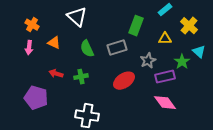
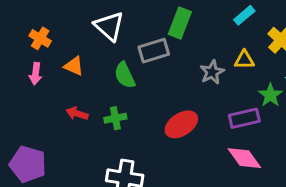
green rectangle: (136, 26) -> (180, 23), moved
gray rectangle: (117, 48) -> (154, 51), moved
gray star: (148, 61) -> (212, 72), moved
purple pentagon: (36, 98) -> (28, 164), moved

